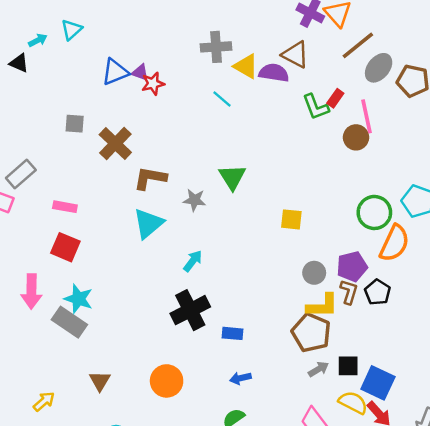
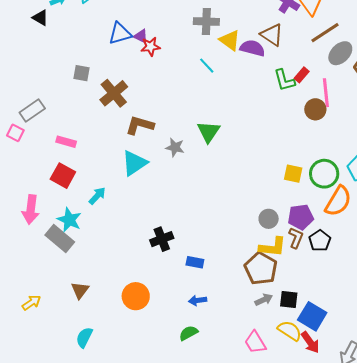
yellow square: (291, 219) -> (293, 174), moved
cyan arrow: (193, 261) -> (97, 196), moved
black cross: (190, 310) -> (162, 239), size x0.7

